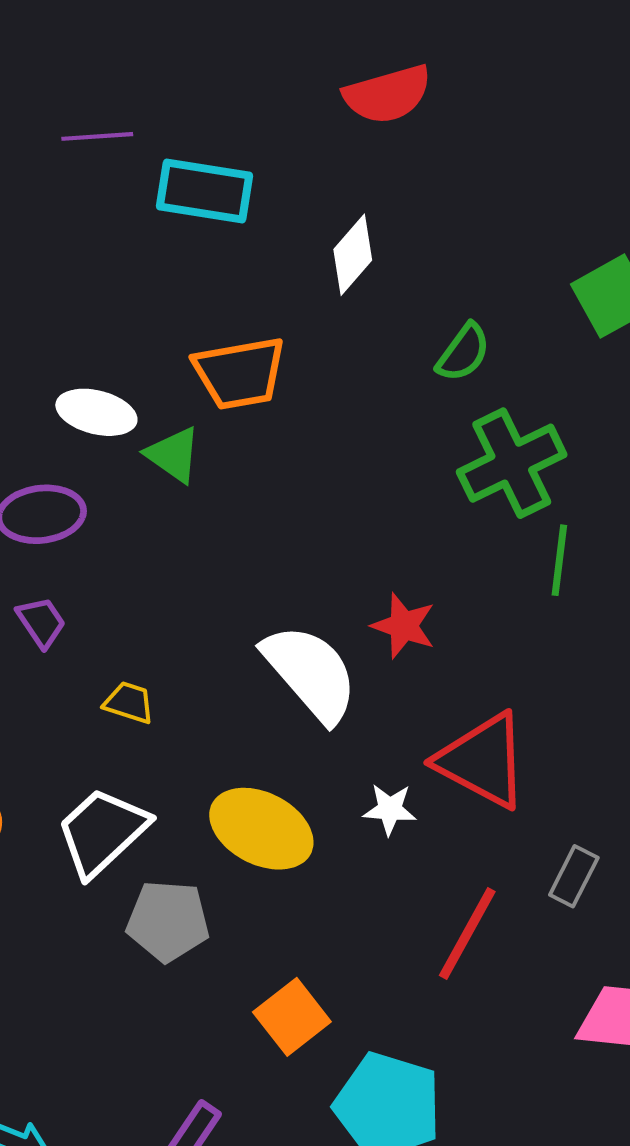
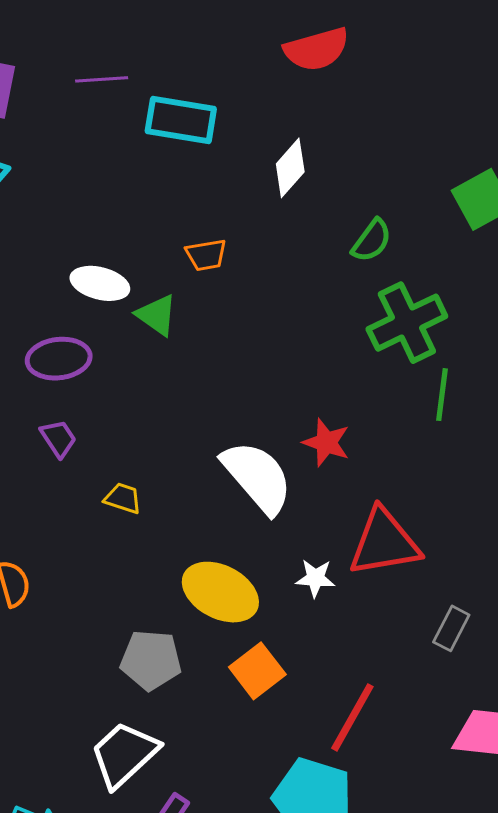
orange trapezoid: (240, 373) -> (206, 255), size x0.6
red triangle: (483, 761) -> (384, 543), turned -38
white trapezoid: (102, 832) -> (124, 754), moved
red line: (467, 933) -> (352, 717), moved
orange square: (292, 1017) -> (257, 671), moved

